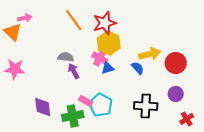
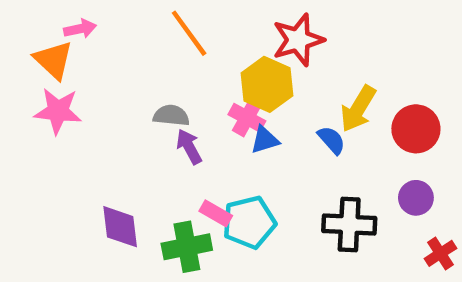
red star: (105, 23) -> (298, 40), moved
yellow arrow: (150, 54) -> (358, 109), turned 135
pink star: (15, 69) -> (58, 111), moved
cyan pentagon: (101, 105) -> (249, 222), turned 30

